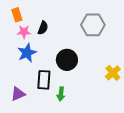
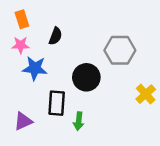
gray hexagon: (93, 25) -> (120, 50), moved
pink star: (24, 32) -> (21, 45), moved
blue star: (27, 53) -> (35, 68), turned 30

